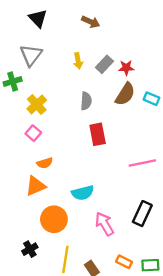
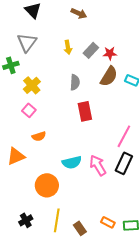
pink line: (142, 163) -> (124, 136), turned -50
orange triangle: (36, 186) -> (16, 156), moved
black rectangle: (142, 214) -> (124, 163), moved
pink arrow: (104, 224) -> (98, 165), moved
black cross: (30, 249) -> (26, 220), moved

